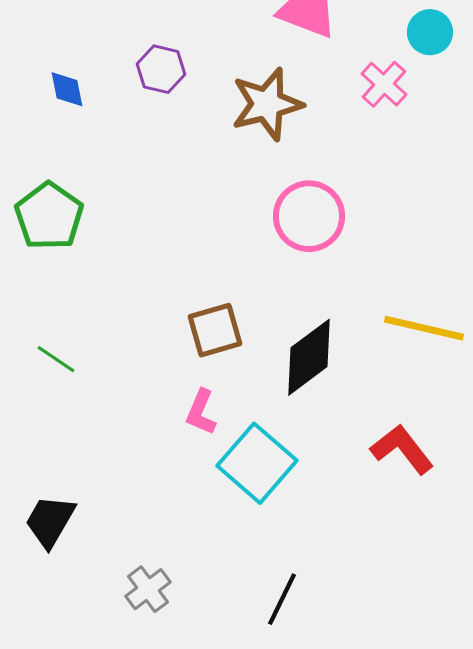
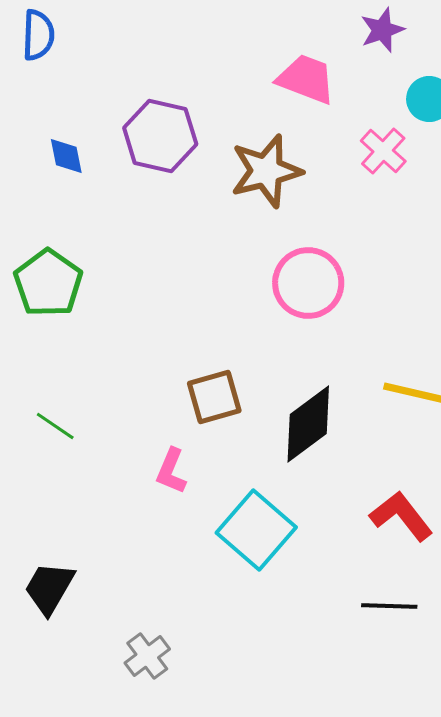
purple hexagon: (161, 69) -> (160, 136), size x1.5
pink L-shape: (201, 412) -> (171, 471), moved
black line: (282, 599) -> (389, 606), moved, turned 66

